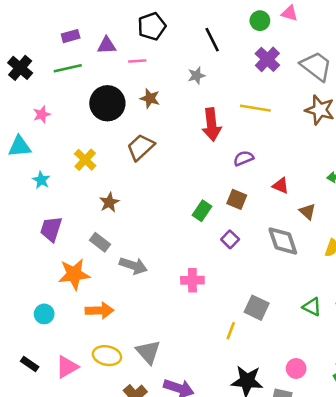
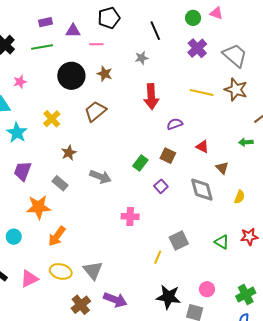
yellow line: (255, 108) -> (202, 93), moved
cyan star: (41, 180) -> (17, 133), size x1.5
gray arrow: (133, 266) -> (100, 177), moved
gray square: (257, 308) -> (179, 240), turned 36
orange arrow: (100, 310) -> (57, 236), turned 125

